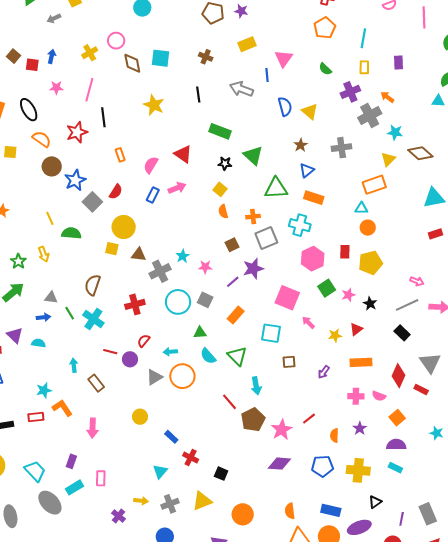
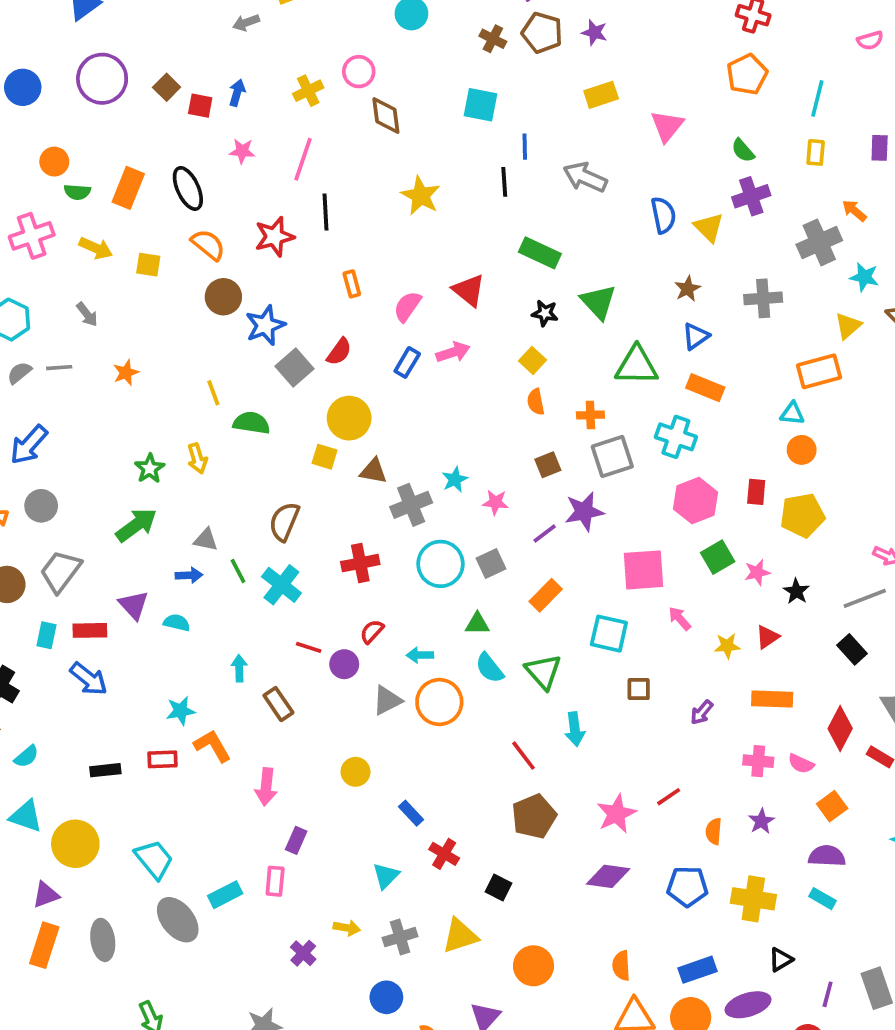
brown cross: (206, 57) -> (493, 39), moved
cyan square: (161, 58) -> (480, 105), moved
blue line: (267, 75) -> (525, 147), moved
purple cross: (350, 92) -> (751, 196), moved
pink square: (287, 298) -> (644, 570), turned -30
gray square: (205, 300) -> (491, 564), turned 35
brown pentagon: (253, 420) -> (534, 816), moved
purple rectangle: (71, 461) -> (296, 840), moved
blue rectangle: (331, 510) -> (697, 970), turned -36

